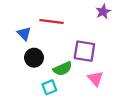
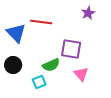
blue triangle: (24, 34) -> (16, 33), size x1.5
black circle: (34, 58) -> (13, 65), moved

